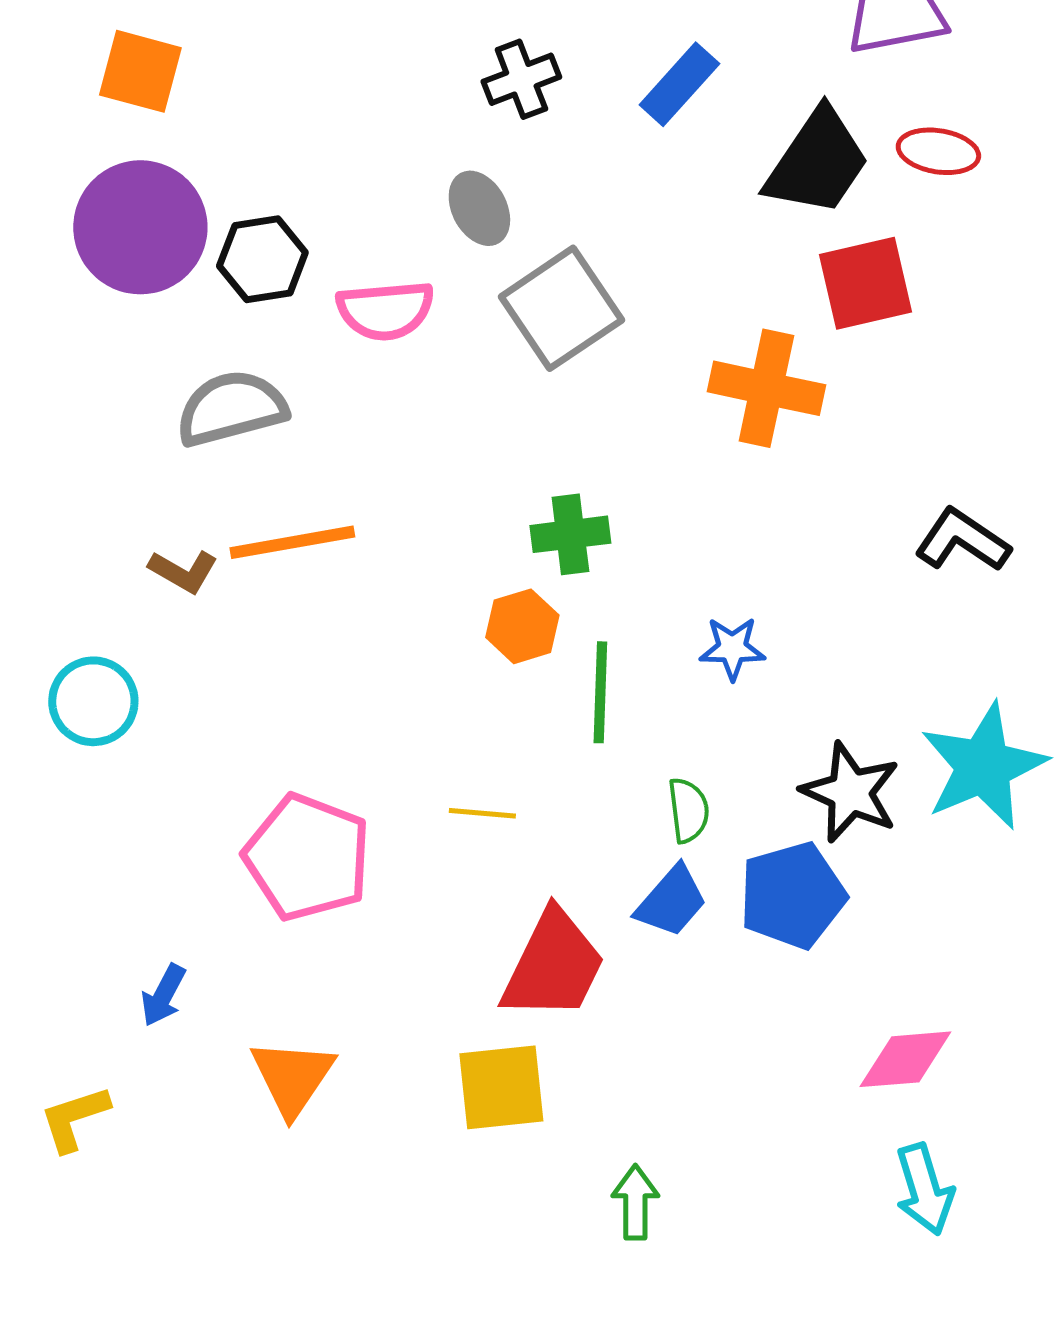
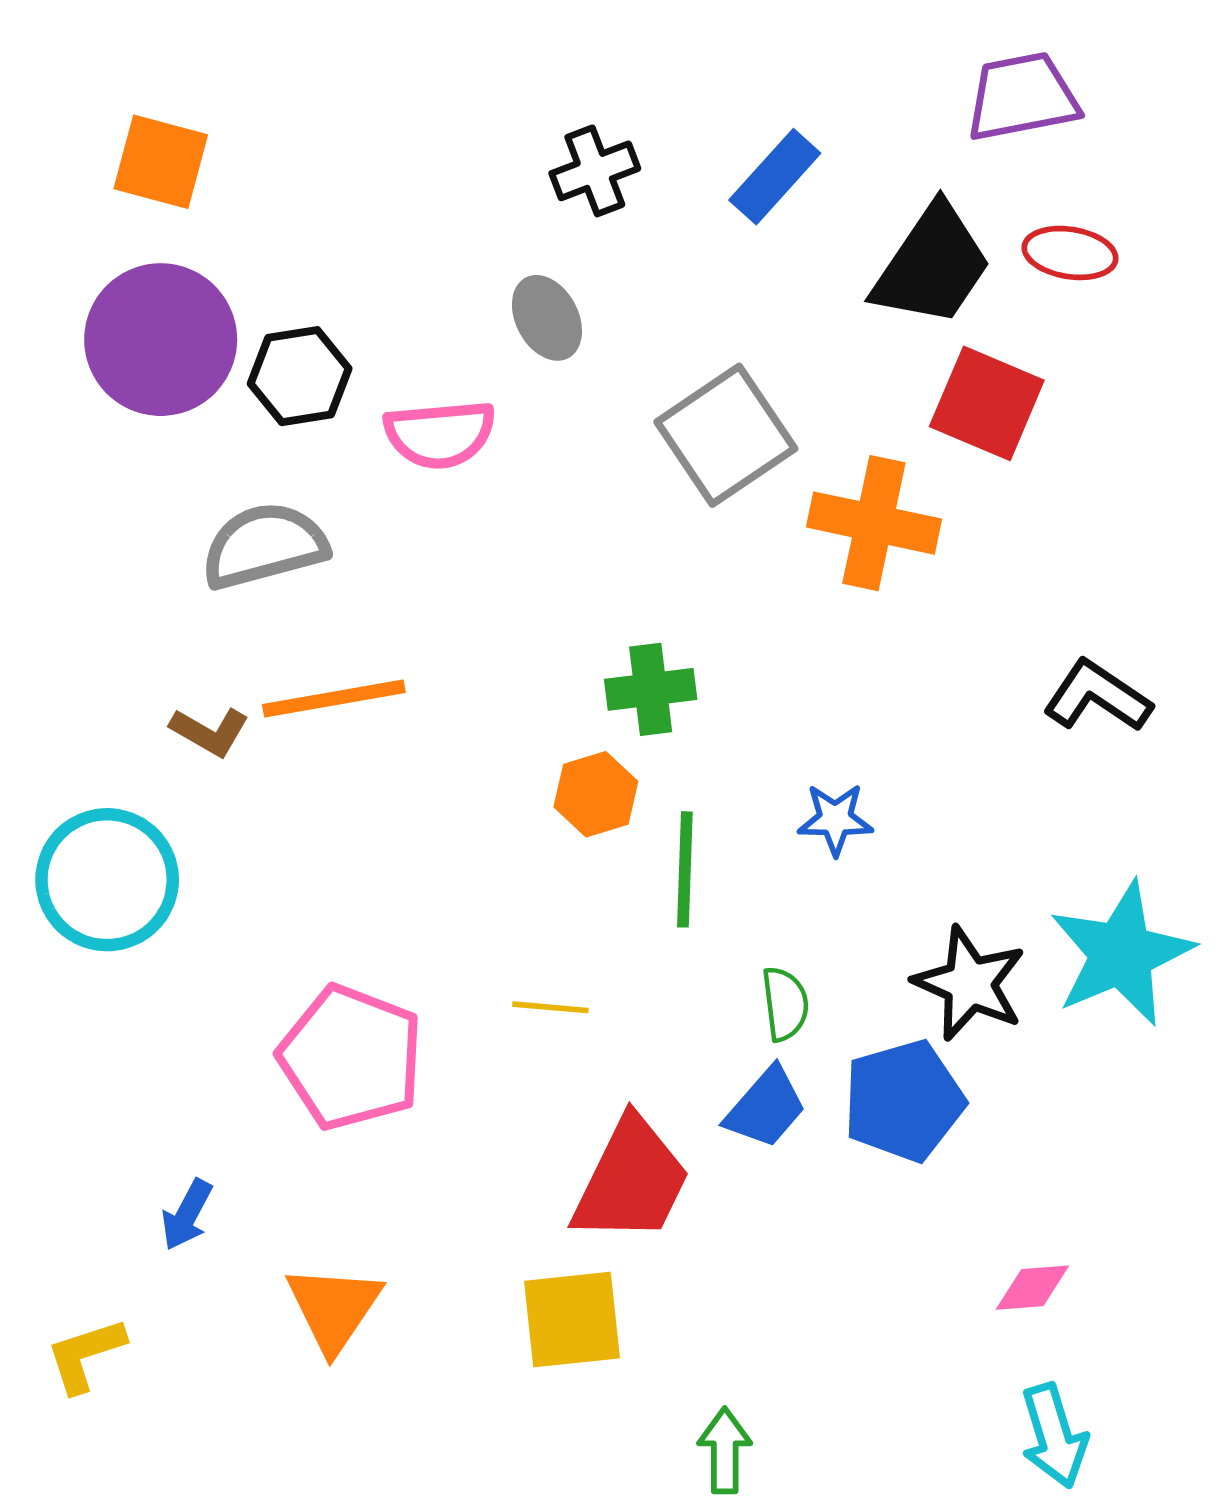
red square: (865, 283) -> (987, 403), turned 36
gray square: (561, 308) -> (726, 435), moved
cyan circle: (93, 701) -> (107, 880), size x1.4
pink diamond: (905, 1059) -> (1032, 1288), size x0.7

